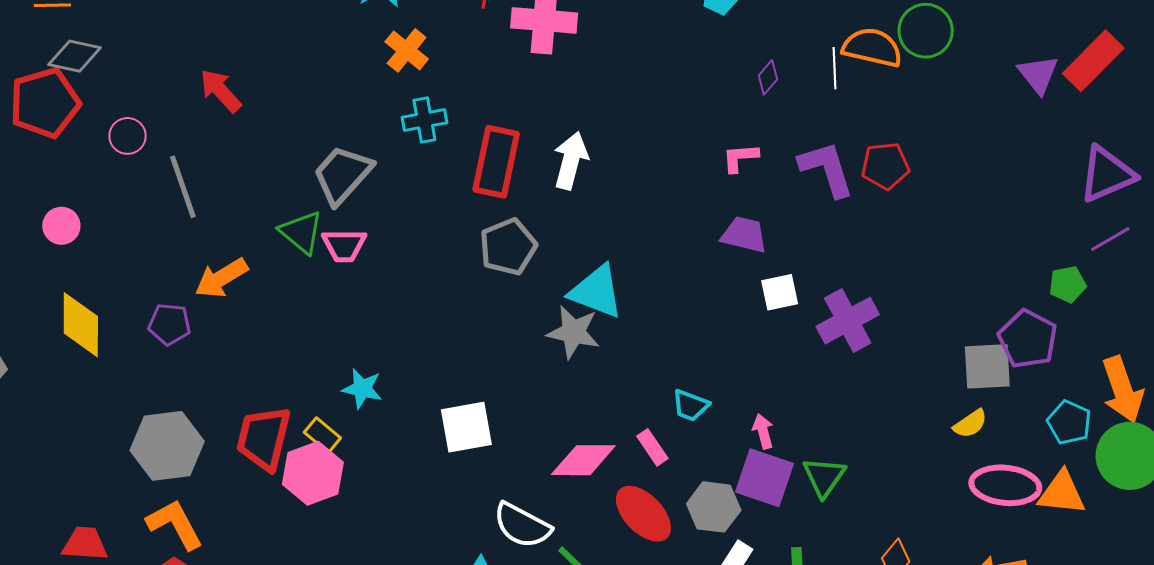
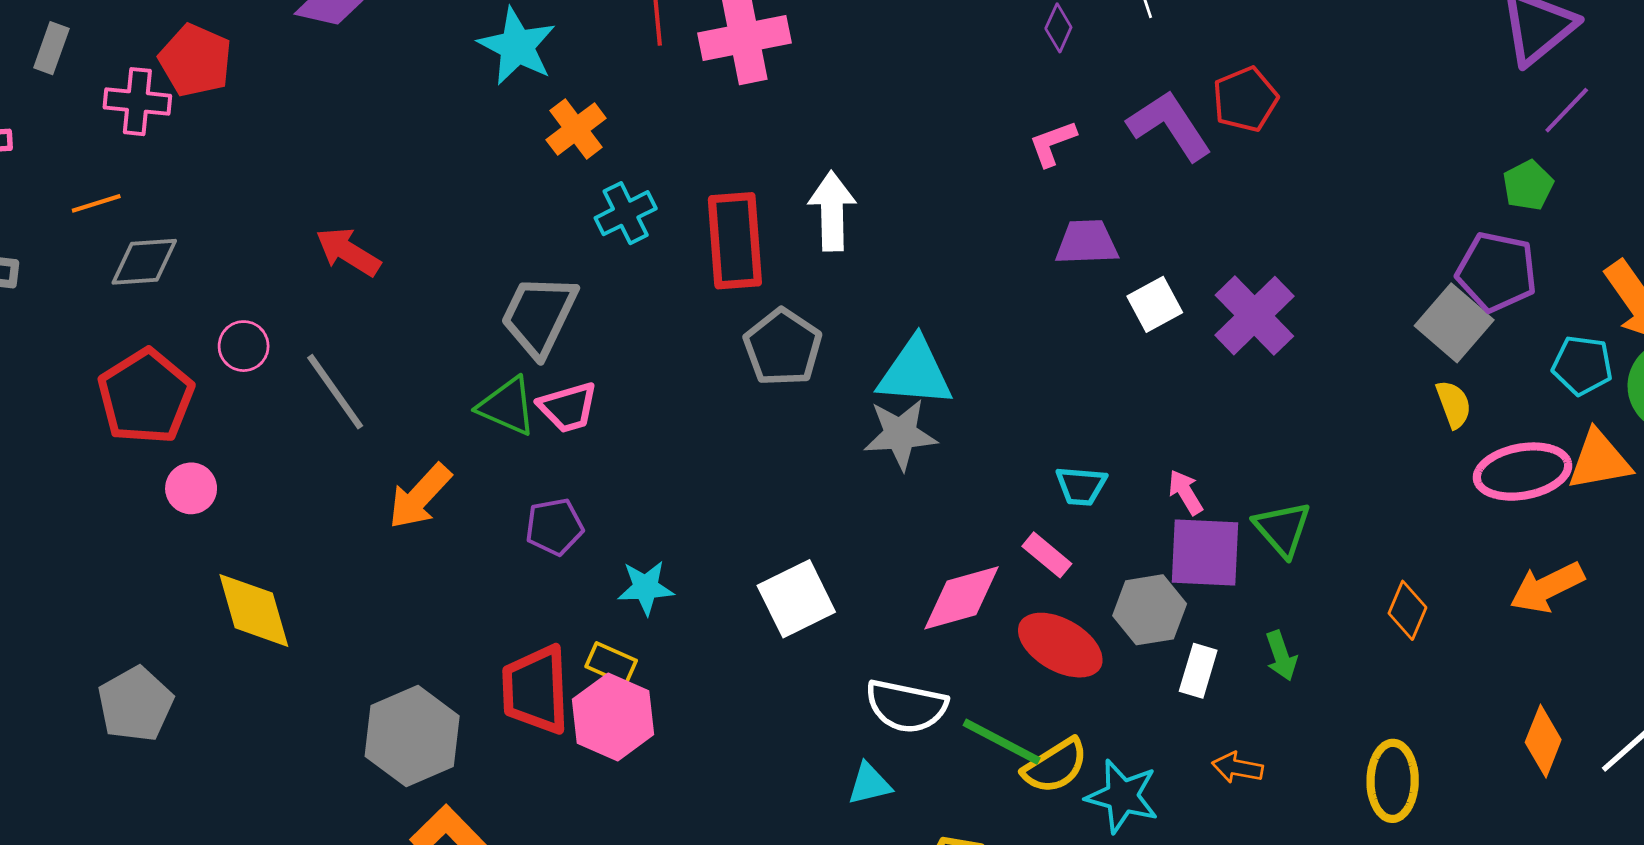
orange cross: (407, 50) -> (576, 129), turned 30
red pentagon: (45, 103) -> (146, 397), moved
purple pentagon: (170, 324) -> (554, 527), moved
gray square: (987, 366) -> (1454, 323), turned -30
yellow semicircle: (970, 424) -> (1454, 404), turned -60

